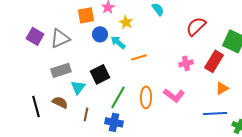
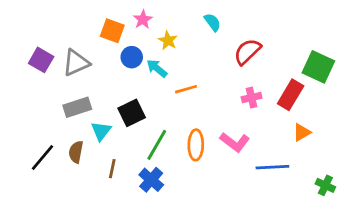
orange square: (86, 15) -> (112, 31), turned 30
red semicircle: (196, 26) -> (247, 52), moved
brown semicircle: (60, 102) -> (76, 152), turned -105
black line: (36, 106) -> (42, 157), turned 55
blue line: (215, 113) -> (272, 167), moved
blue cross: (114, 122) -> (151, 180), turned 30

